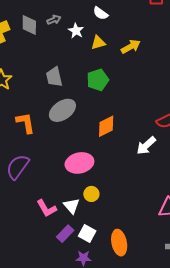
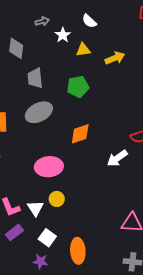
gray diamond: (29, 25) -> (16, 48), moved
purple rectangle: (65, 234) -> (14, 232), moved

